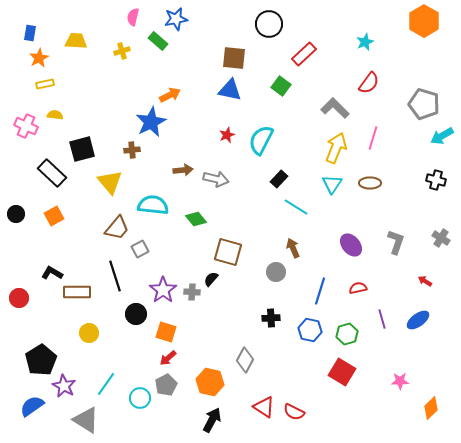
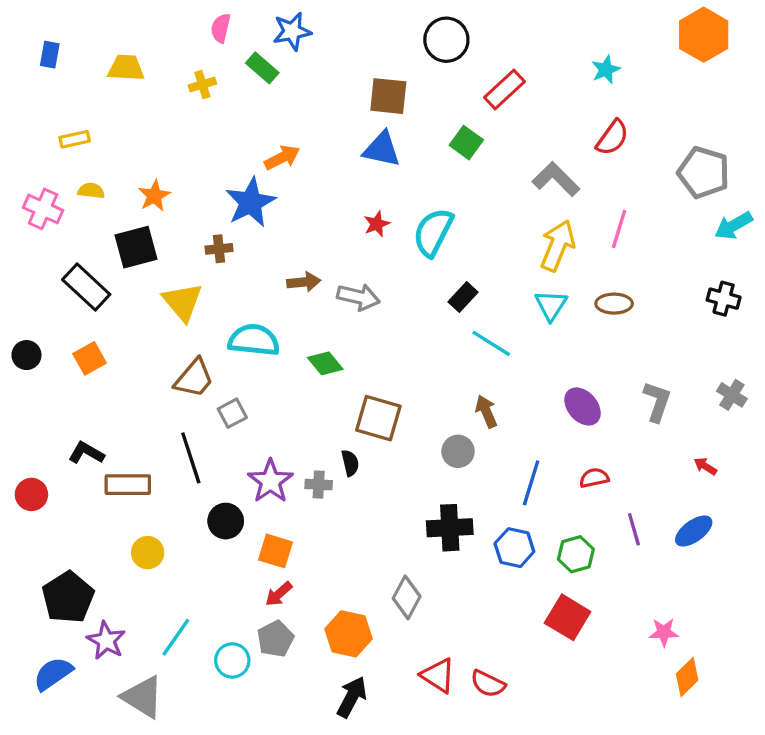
orange star: (39, 58) -> (154, 196), moved
black semicircle: (211, 279) -> (350, 463), turned 126
black cross: (271, 318) -> (450, 528), size x1.5
orange diamond: (431, 408) -> (687, 677), moved

